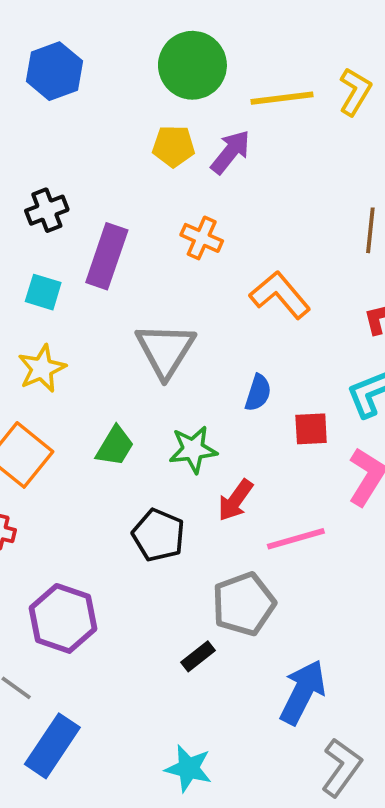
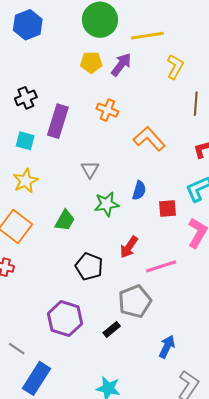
yellow L-shape: (355, 92) -> (175, 67), moved
gray triangle: (165, 350) -> (90, 169), size x0.6
green star: (193, 450) -> (107, 204), moved
purple hexagon: (63, 618) -> (65, 319), moved
blue arrow: (303, 692) -> (167, 347), size x0.7

